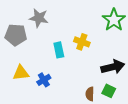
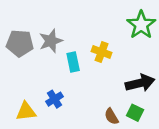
gray star: (39, 18) -> (51, 41), moved, turned -30
yellow triangle: (21, 73) -> (26, 111), moved
brown semicircle: (90, 94) -> (111, 116), turned -32

